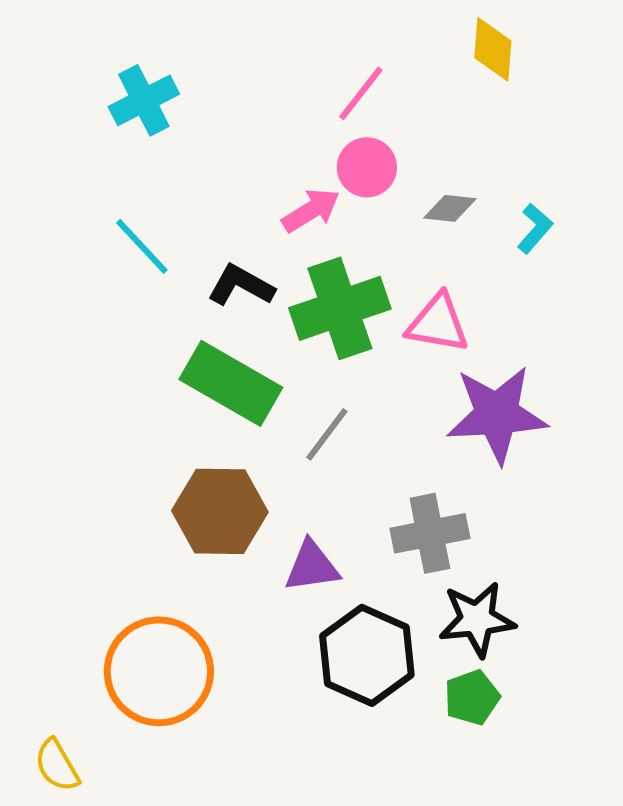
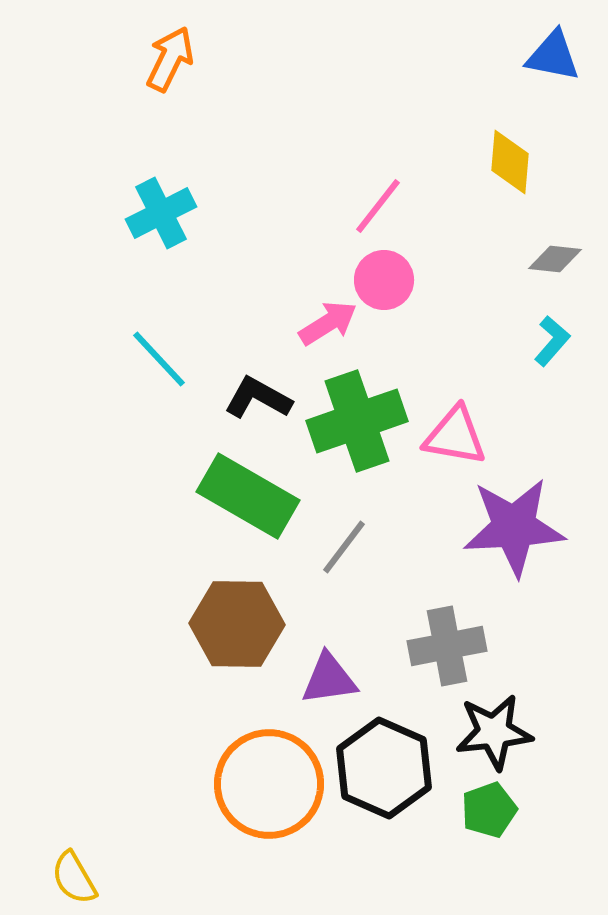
gray diamond: (450, 208) -> (555, 259), moved
orange circle: (159, 671) -> (269, 784), moved

